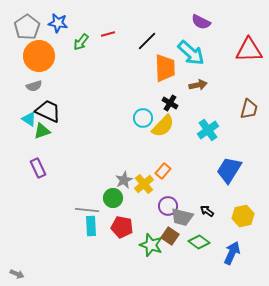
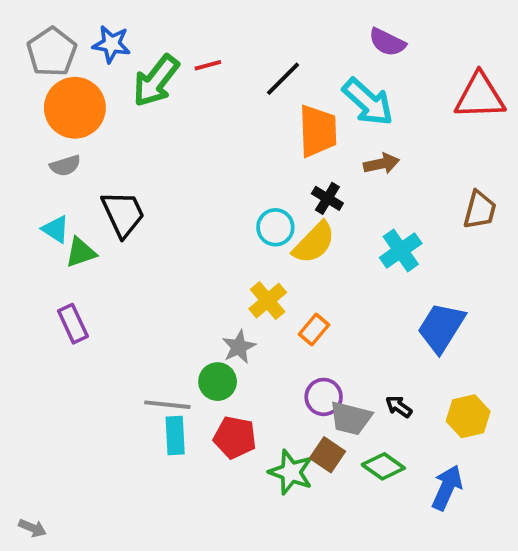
green arrow: (81, 42) -> (156, 81), size x1.6
black trapezoid: (48, 111) -> (123, 214), moved, turned 40
yellow cross: (144, 184) -> (268, 301), moved

